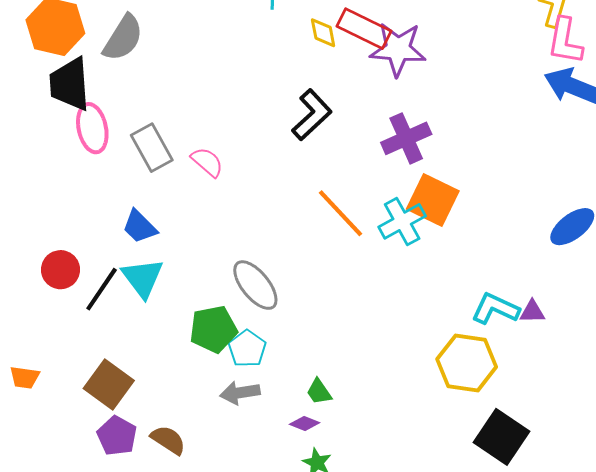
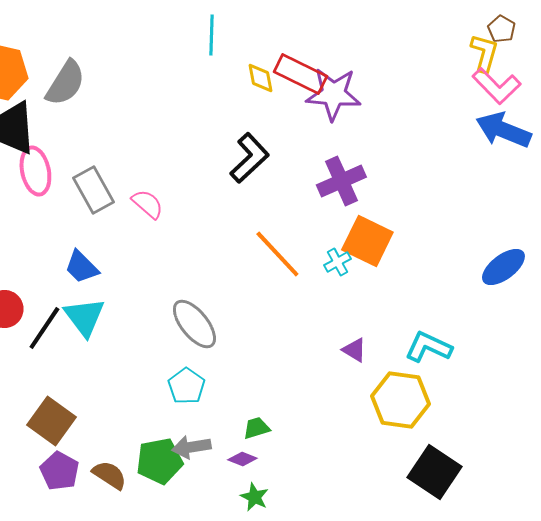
pink L-shape: (565, 41) -> (496, 86), turned -54
cyan cross: (402, 221) -> (337, 262), size x0.6
purple triangle: (532, 312) -> (354, 350), moved, turned 32
green pentagon: (213, 329) -> (159, 461), moved
green trapezoid: (319, 392) -> (256, 428), turned 108
gray arrow: (240, 393) -> (191, 447), moved

